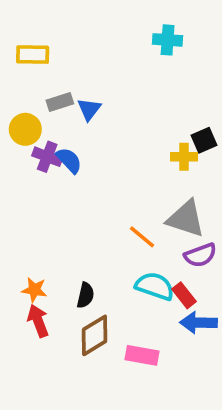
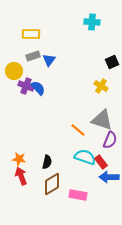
yellow rectangle: (33, 55) -> (31, 34), moved
black square: (204, 140) -> (112, 62), moved
yellow cross: (184, 157) -> (101, 86), turned 32
purple semicircle: (200, 255) -> (110, 140), turned -48

